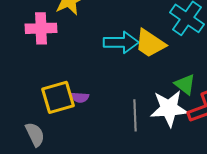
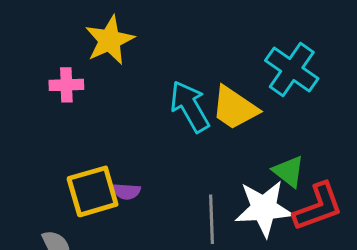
pink cross: (41, 28) -> (66, 85), size x0.7
cyan arrow: (121, 42) -> (190, 107), turned -120

